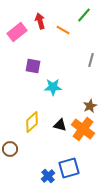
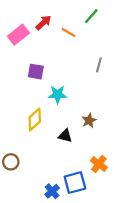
red arrow: (40, 21) -> (43, 23), turned 63
brown star: (90, 106) -> (89, 121), moved
yellow diamond: (32, 122) -> (35, 119), moved
orange cross: (83, 129) -> (99, 164), moved, size x0.7

